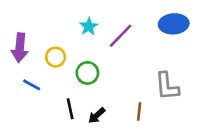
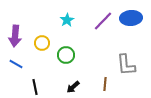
purple line: (121, 36) -> (103, 21), moved
blue line: (32, 85) -> (16, 64), moved
black line: (70, 109) -> (35, 87), moved

